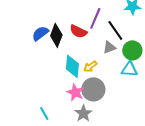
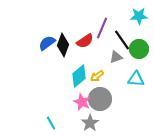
red semicircle: (78, 31) -> (85, 41), turned -60
green circle: (132, 50) -> (139, 49), moved
cyan diamond: (72, 66) -> (79, 76), turned 45

